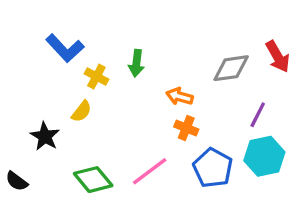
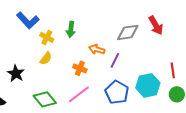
yellow semicircle: (81, 111) -> (46, 58), moved
purple line: (258, 115) -> (115, 60), moved
orange cross: (186, 128) -> (80, 68), moved

